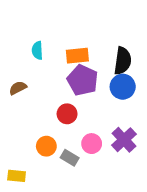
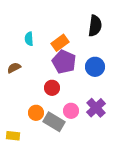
orange rectangle: (77, 56) -> (60, 43), turned -30
black semicircle: (123, 61) -> (95, 26), moved
gray rectangle: (70, 158) -> (54, 122), size x1.5

